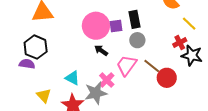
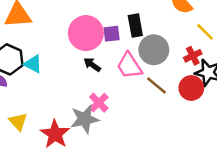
gray circle: (137, 40) -> (154, 50), moved, size x1.5
pink trapezoid: (126, 65) -> (129, 66), moved, turned -70
cyan triangle: (72, 78) -> (33, 64), moved
red circle: (167, 78) -> (191, 88), moved

